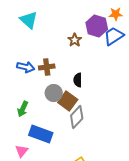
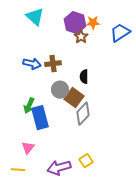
orange star: (116, 14) -> (93, 23), moved
purple hexagon: (97, 26) -> (75, 23), moved
blue rectangle: (41, 134) -> (40, 118), moved, turned 55

